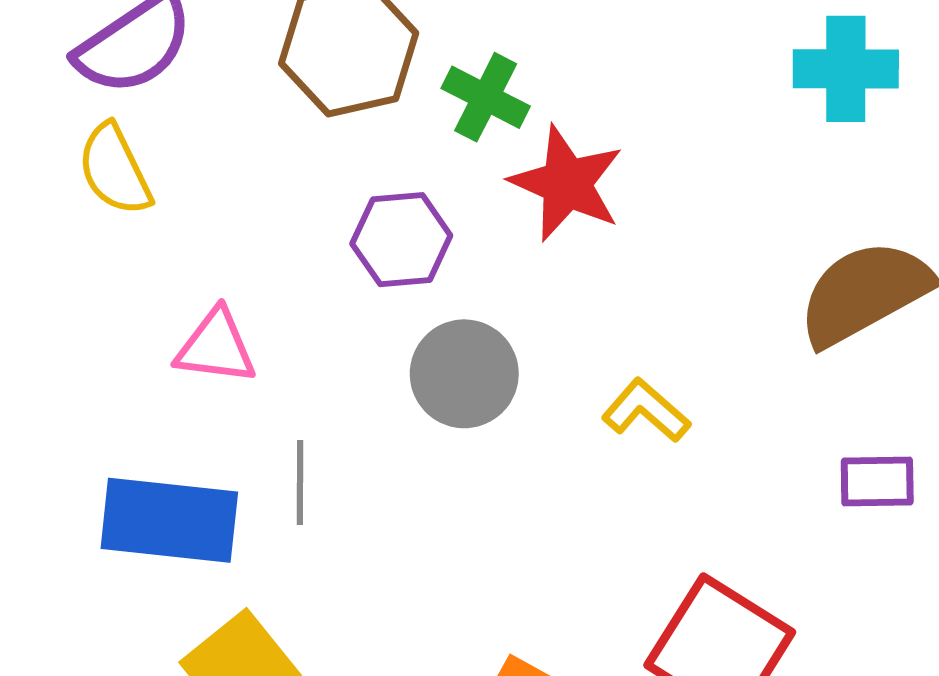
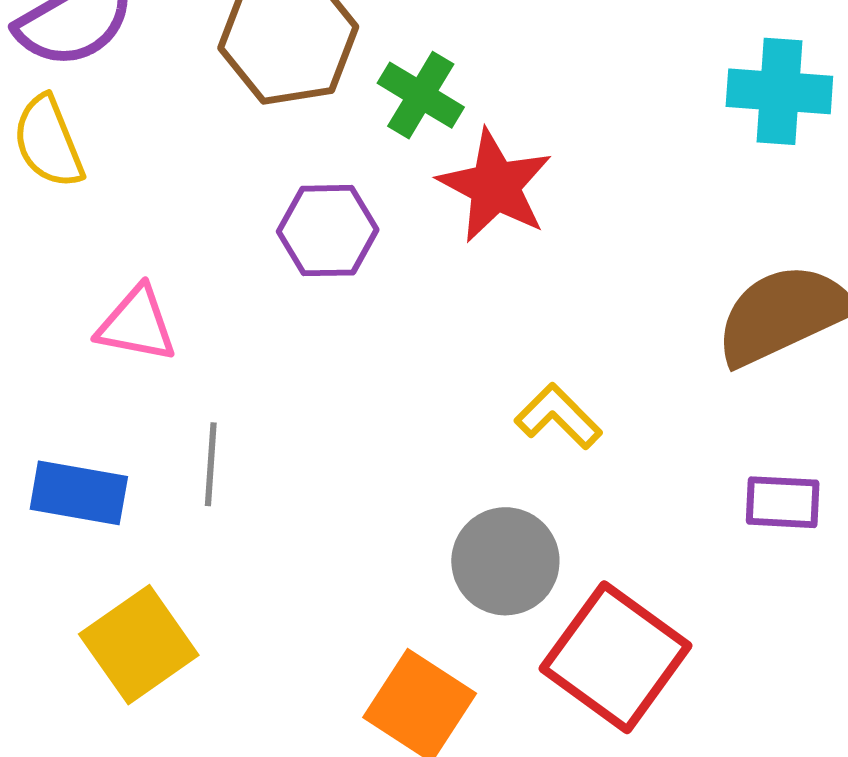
gray circle: (464, 374) -> (505, 561), moved
blue rectangle: (169, 520) -> (79, 493), size x0.7

